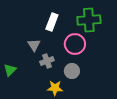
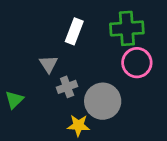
pink circle: (75, 44) -> (137, 63), moved
gray circle: (72, 71) -> (103, 101), size x1.6

